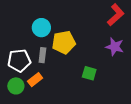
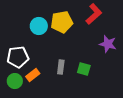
red L-shape: (116, 15) -> (94, 14), moved
yellow pentagon: (64, 42) -> (62, 22), moved
gray rectangle: (42, 55) -> (61, 67), moved

